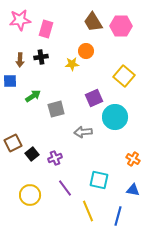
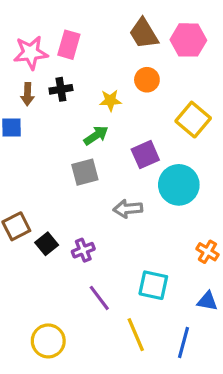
pink star: (20, 20) -> (31, 53), moved
orange circle: (86, 51) -> (147, 80), moved
green arrow: (33, 96) -> (96, 135), moved
yellow circle: (30, 195) -> (48, 341), moved

